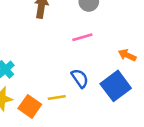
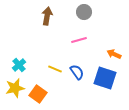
blue square: (116, 86) -> (105, 78), turned -35
yellow line: (57, 97) -> (55, 69), moved, turned 32

